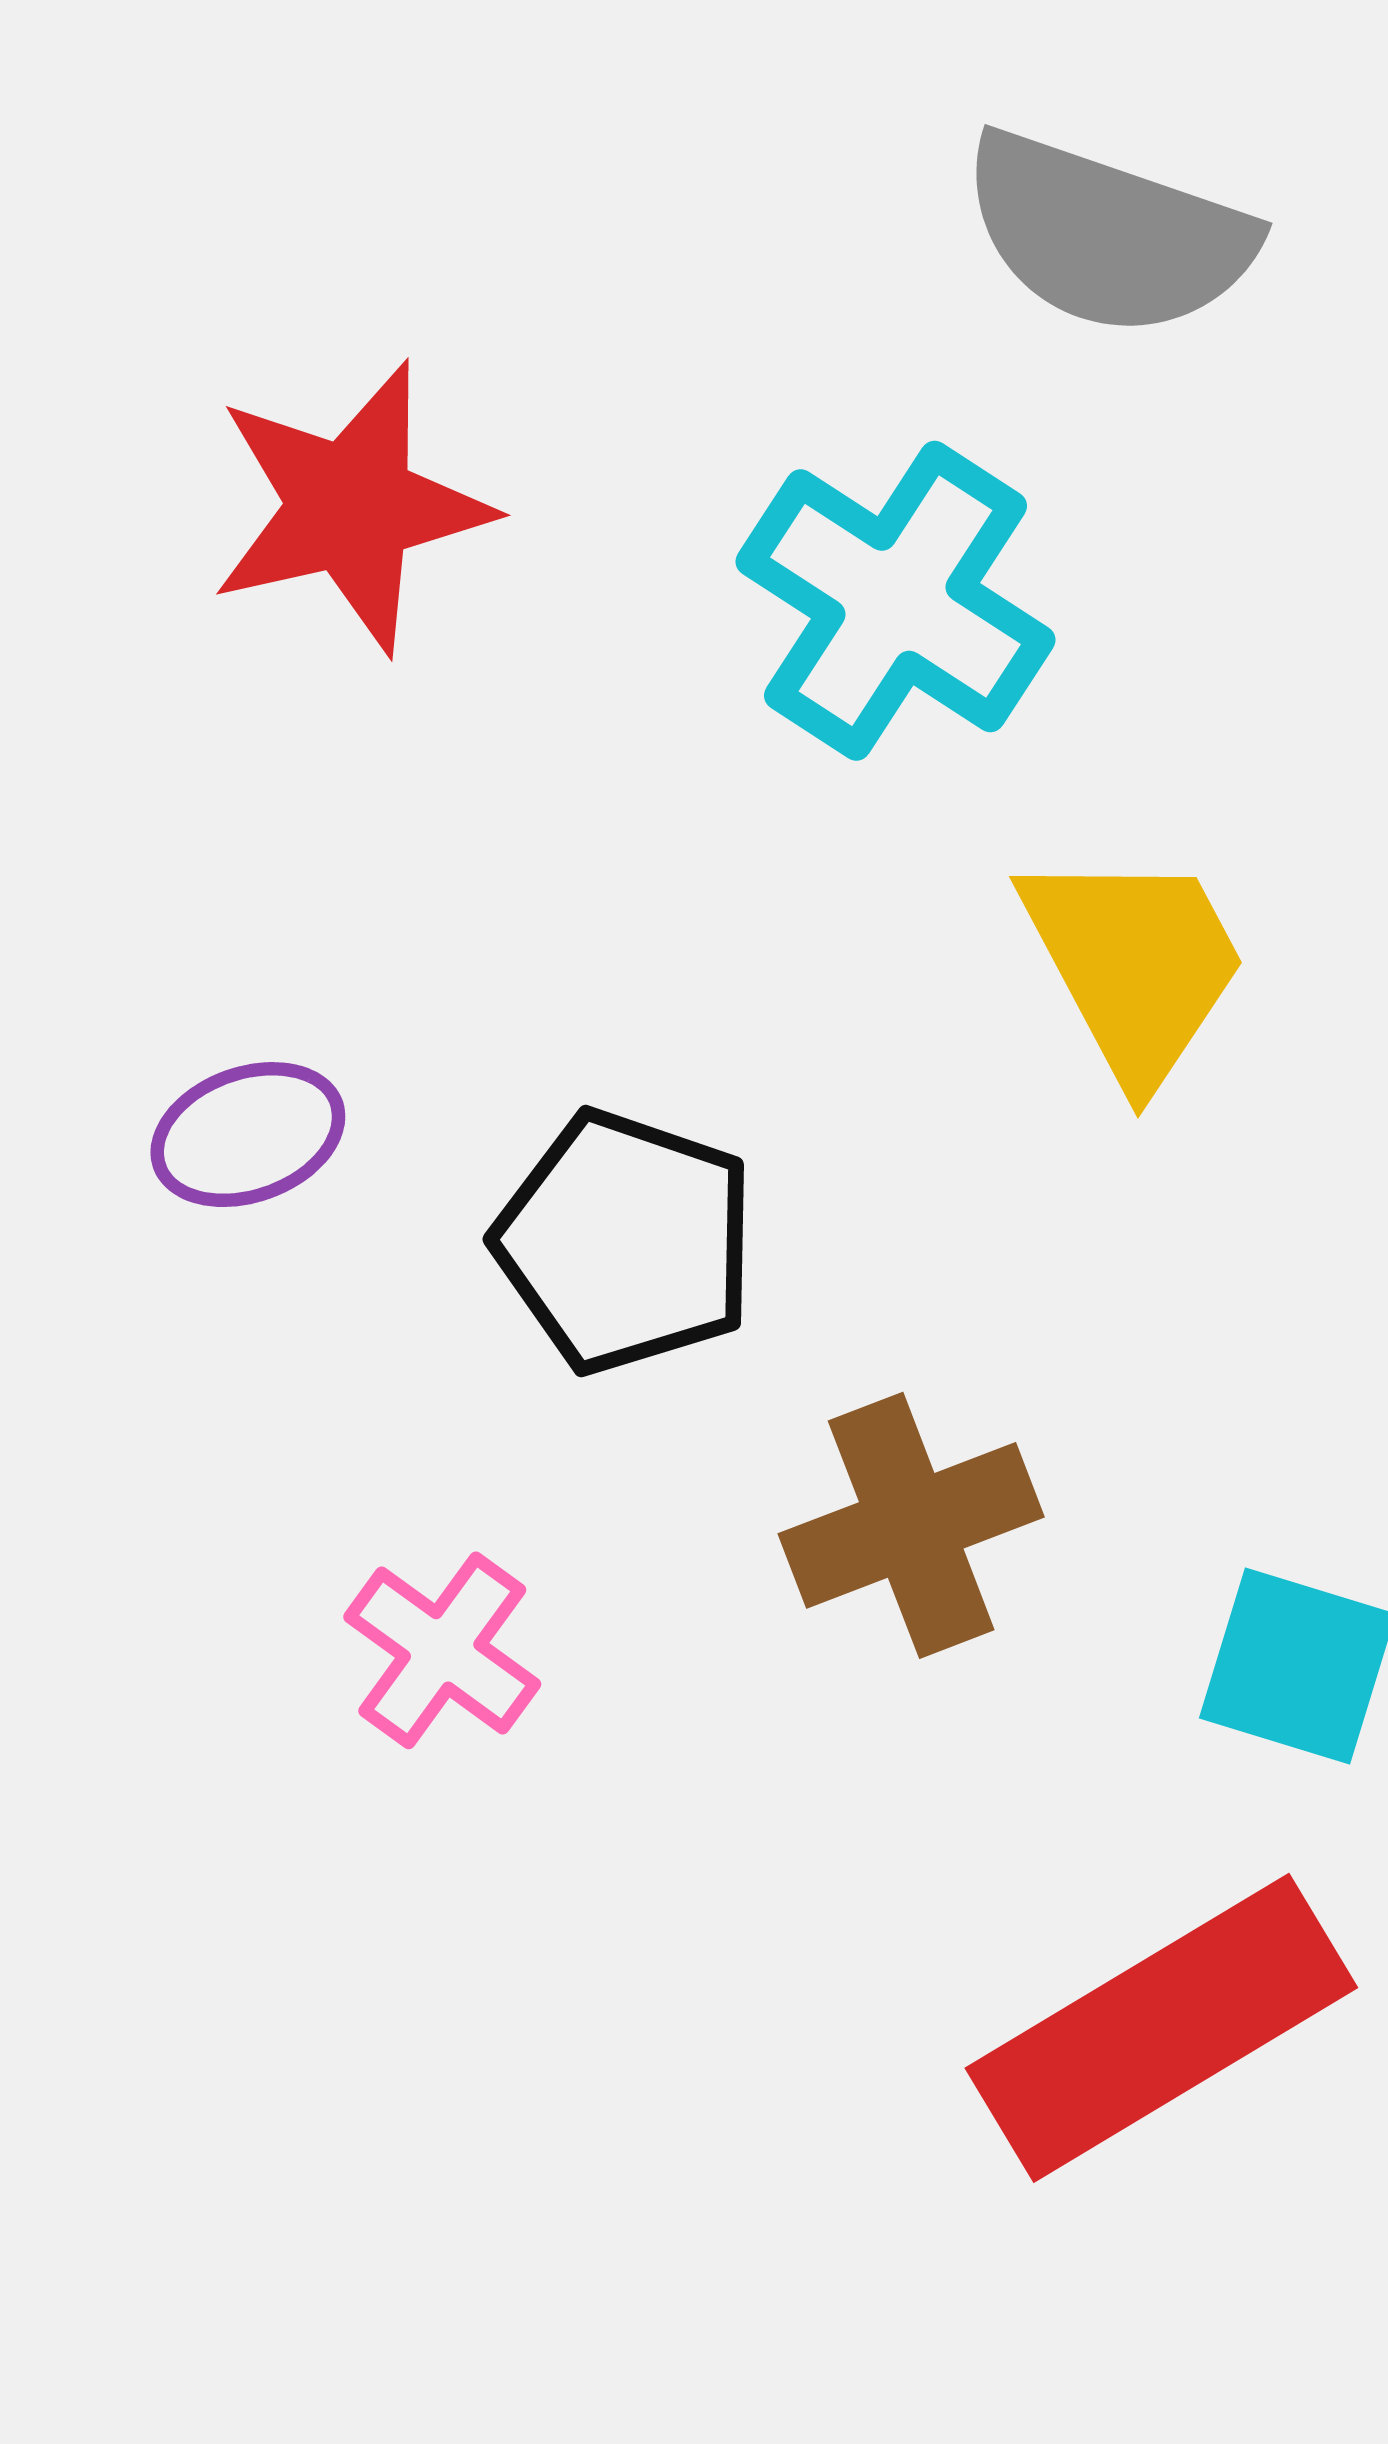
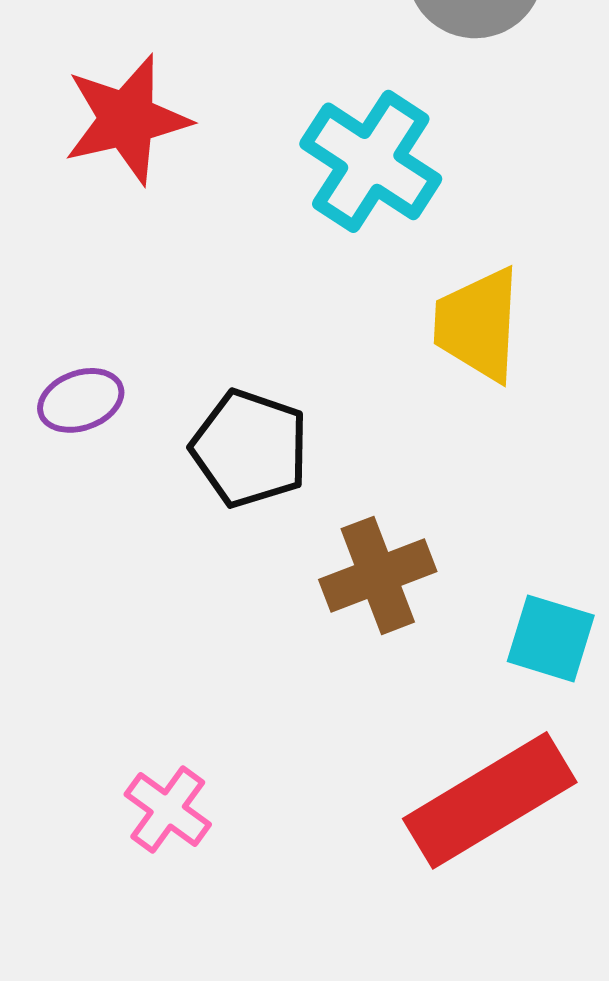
yellow trapezoid: (1135, 965) -> (478, 324), turned -149
pink cross: (442, 1650) -> (168, 809), moved

